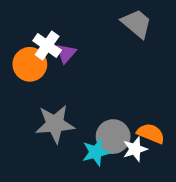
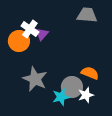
gray trapezoid: (137, 23) -> (87, 15), turned -35
gray star: (55, 124) -> (35, 79), turned 30
orange semicircle: (151, 133) -> (90, 73), moved

